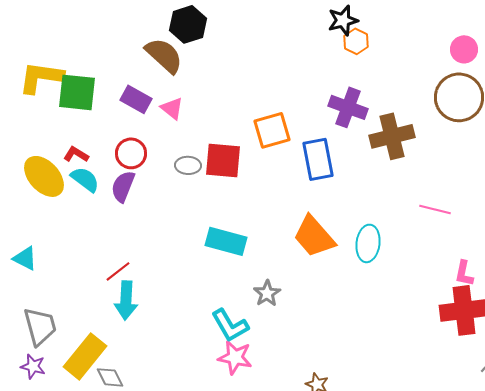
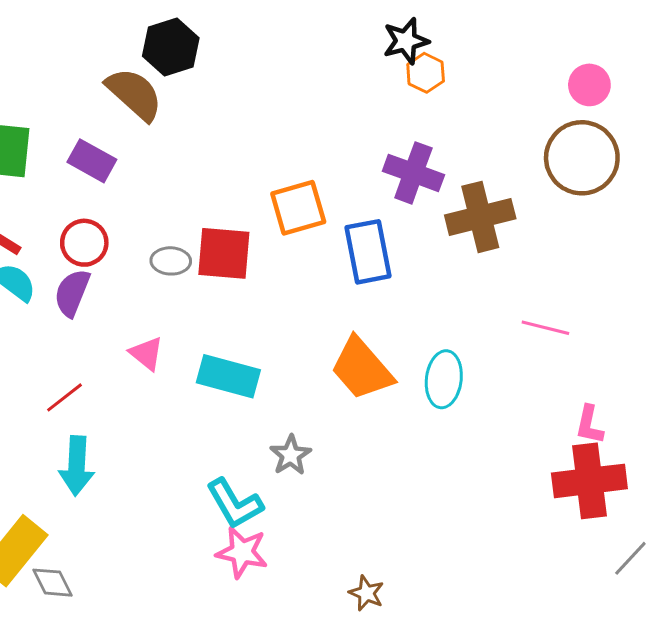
pink triangle: (172, 108) -> (146, 353), moved
red line: (118, 271) -> (65, 397), moved

